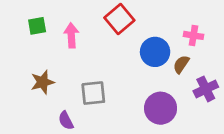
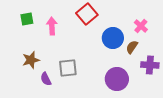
pink cross: (193, 35) -> (141, 26), turned 32
purple cross: (206, 89) -> (150, 65), turned 30
purple semicircle: (66, 121) -> (46, 79), moved

